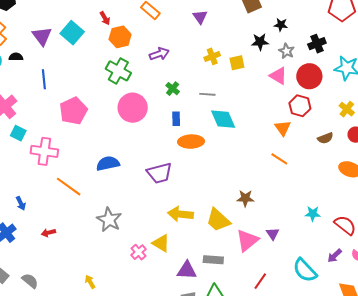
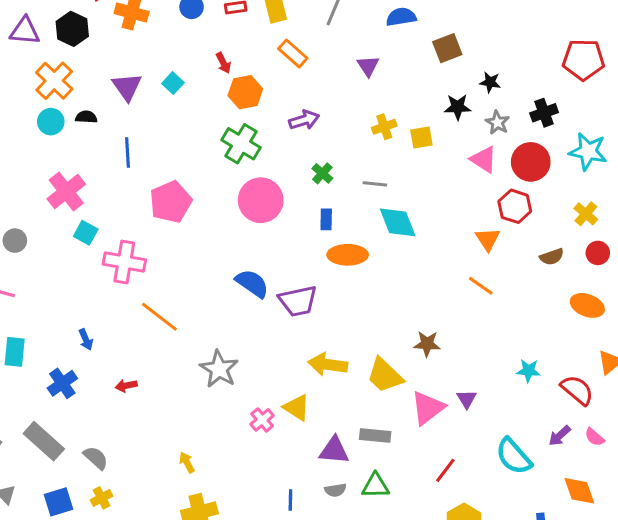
cyan square: (72, 33) -> (173, 83), size x0.6
blue semicircle: (108, 164) -> (252, 283), moved, turned 45

